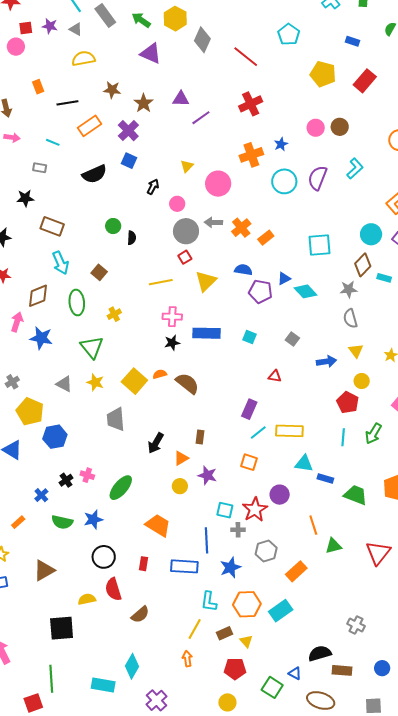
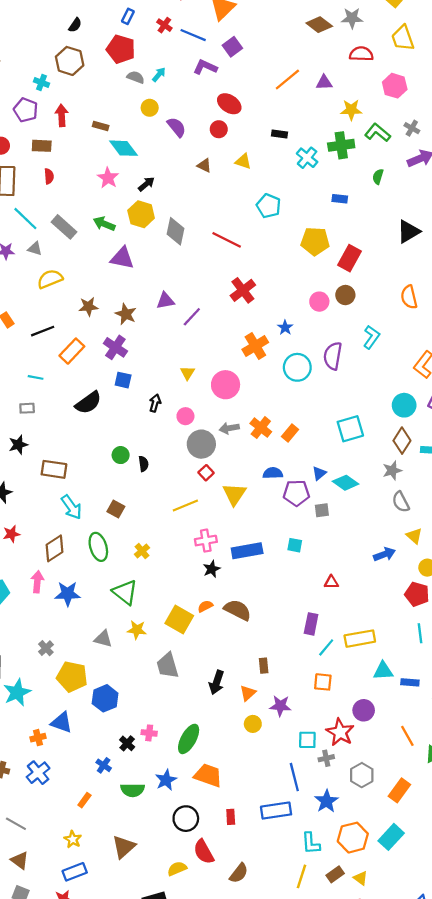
red rectangle: (365, 81) -> (349, 258), moved
gray square: (292, 339) -> (322, 510), moved, turned -32
orange trapezoid: (158, 525) -> (208, 775), moved

